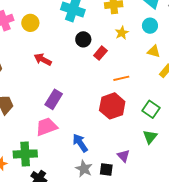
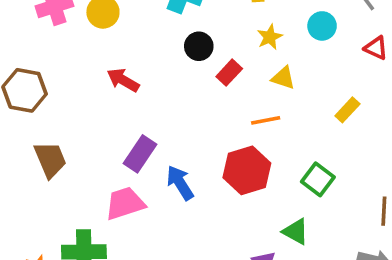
yellow triangle: (154, 51) -> (283, 78), moved
green triangle: (150, 137) -> (296, 232), moved, turned -42
blue arrow: (80, 143) -> (180, 183), moved

